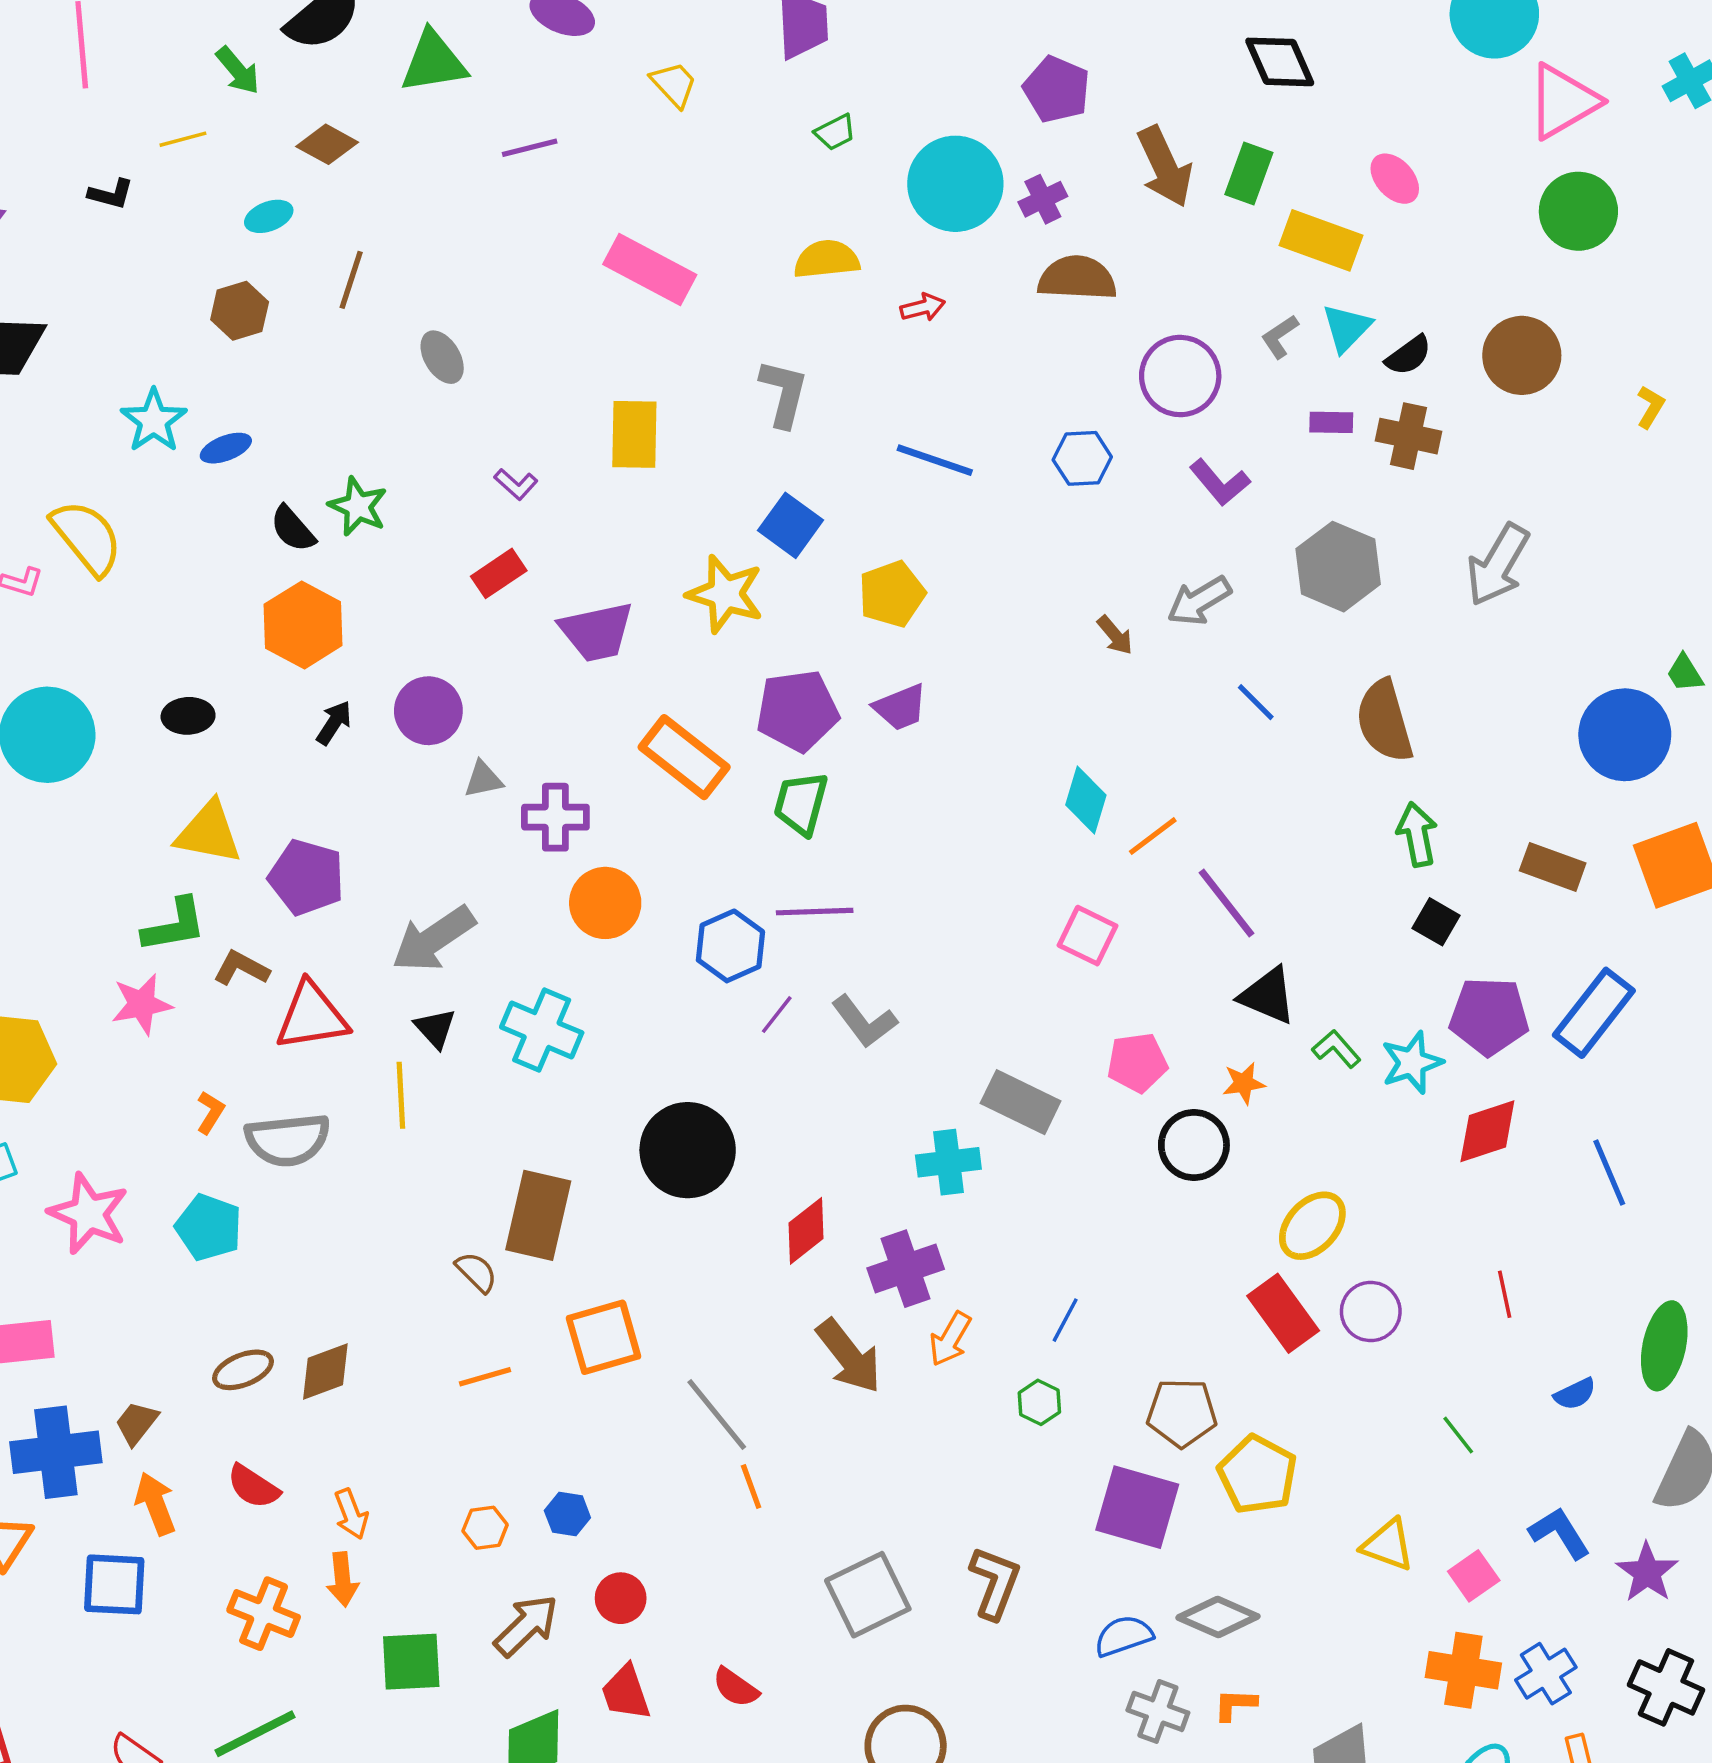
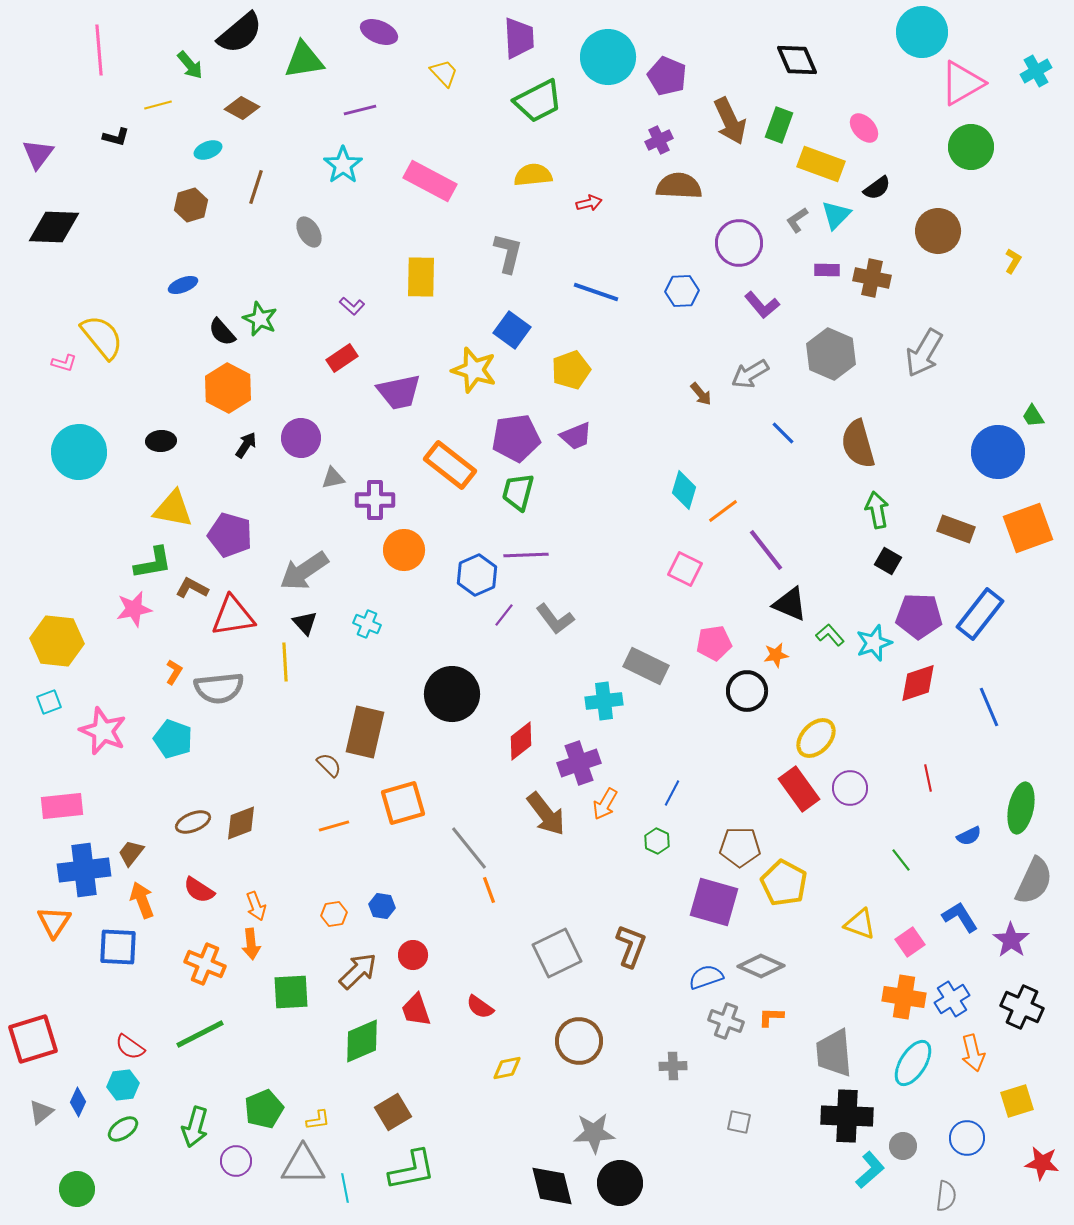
green trapezoid: (835, 132) -> (538, 101), size x2.0
cyan circle: (955, 184) -> (608, 57), moved
black semicircle: (1408, 355) -> (877, 188), moved
cyan star: (154, 421) -> (343, 165), moved
cyan cross: (542, 1030) -> (367, 624), size x0.6

